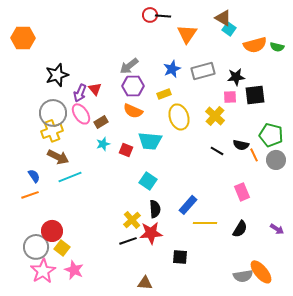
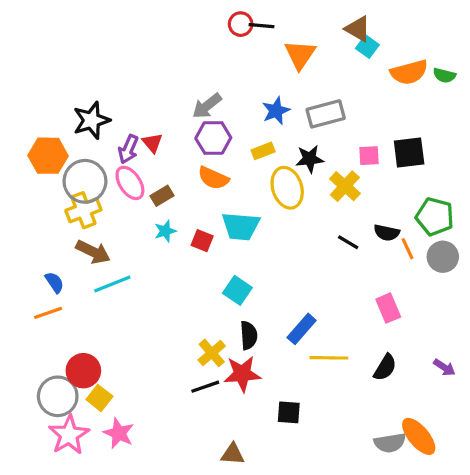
orange hexagon: (23, 38) -> (48, 156), moved
black star: (236, 77) -> (310, 159), moved

